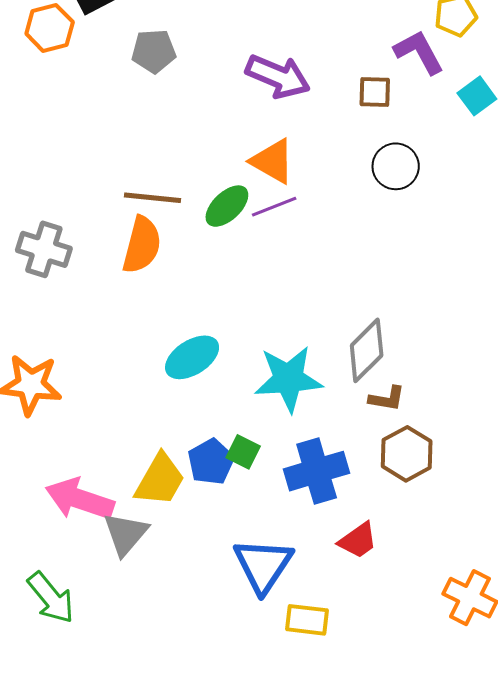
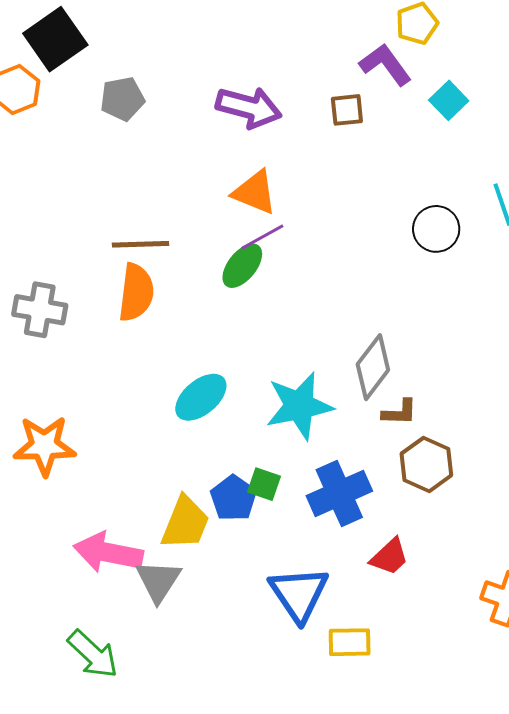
black circle: (396, 166) -> (436, 229), moved
green ellipse: (227, 206) -> (242, 266), moved

